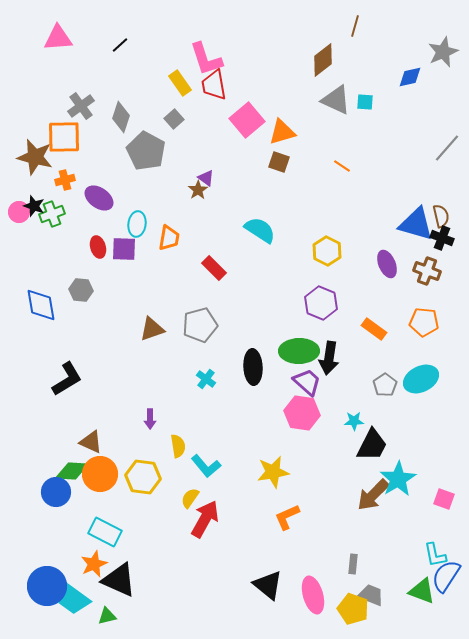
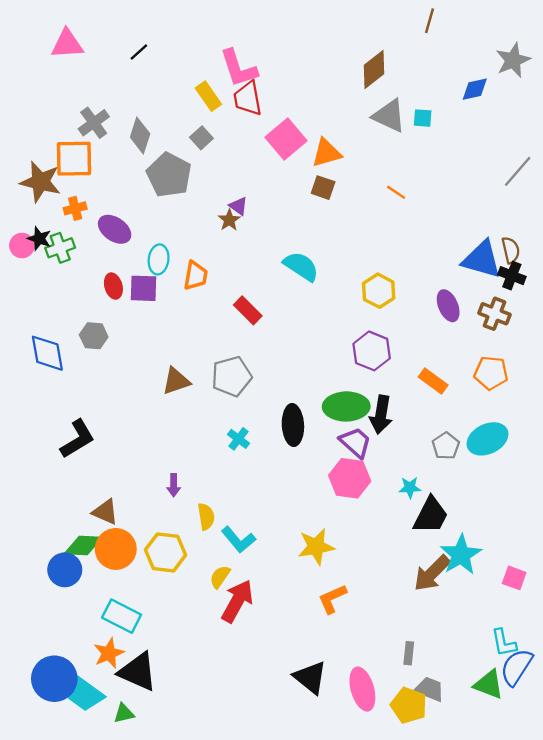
brown line: (355, 26) -> (430, 21), moved

